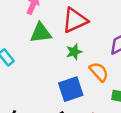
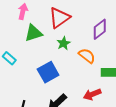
blue square: (71, 89) -> (48, 72), moved

